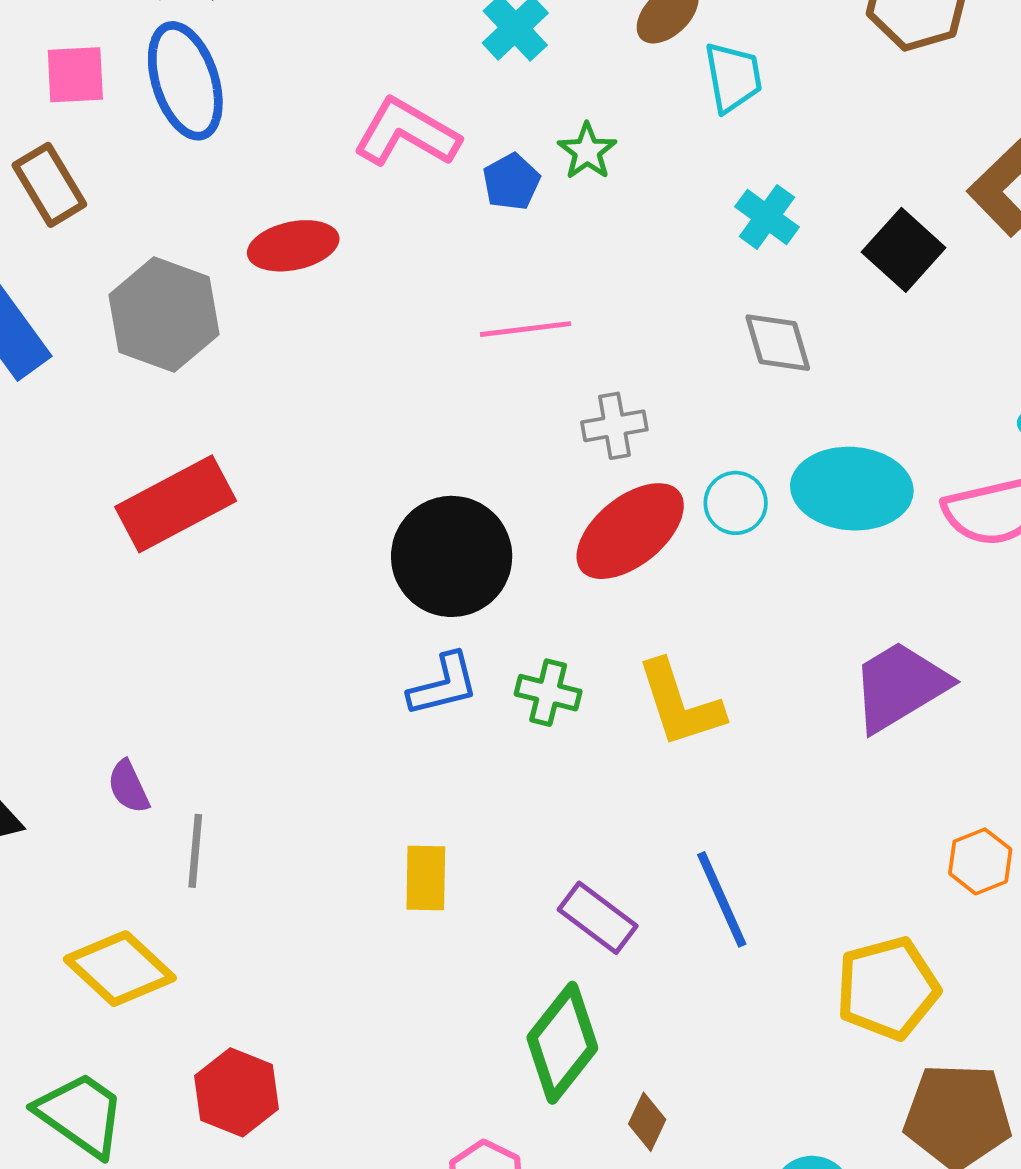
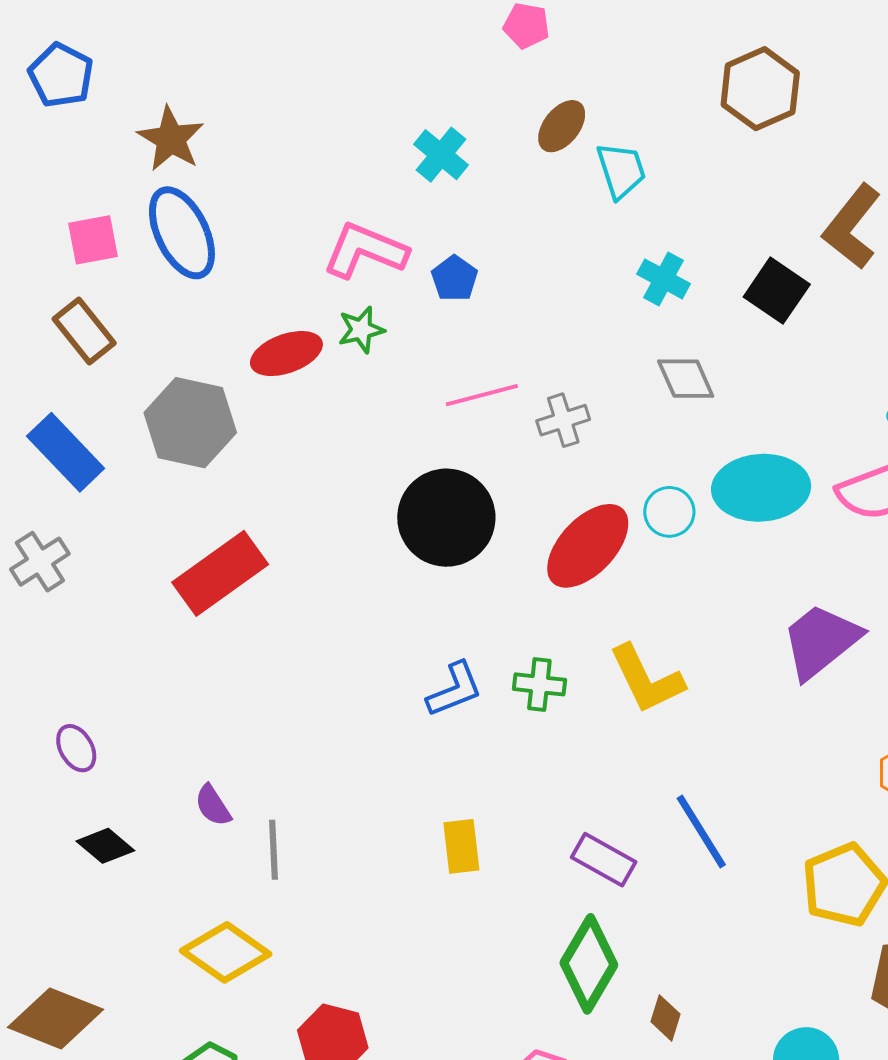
green star: (587, 151) -> (361, 330), moved, turned 30
gray cross: (614, 426) -> (563, 420), moved
black circle: (452, 556) -> (446, 518), moved

